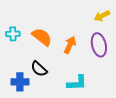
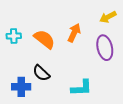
orange arrow: (70, 45) -> (74, 33), moved

